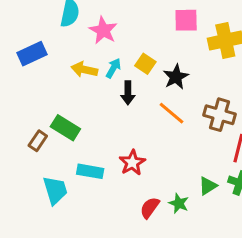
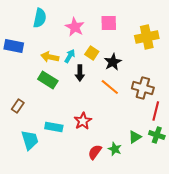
pink square: (186, 20) -> (109, 23), moved
pink star: (103, 30) -> (75, 27), moved
blue rectangle: (32, 54) -> (14, 46), turned 36
green rectangle: (65, 128) -> (48, 80), moved

